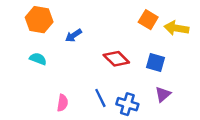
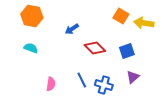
blue arrow: (73, 36) -> (72, 29), moved
blue square: (156, 62) -> (127, 51), turned -35

